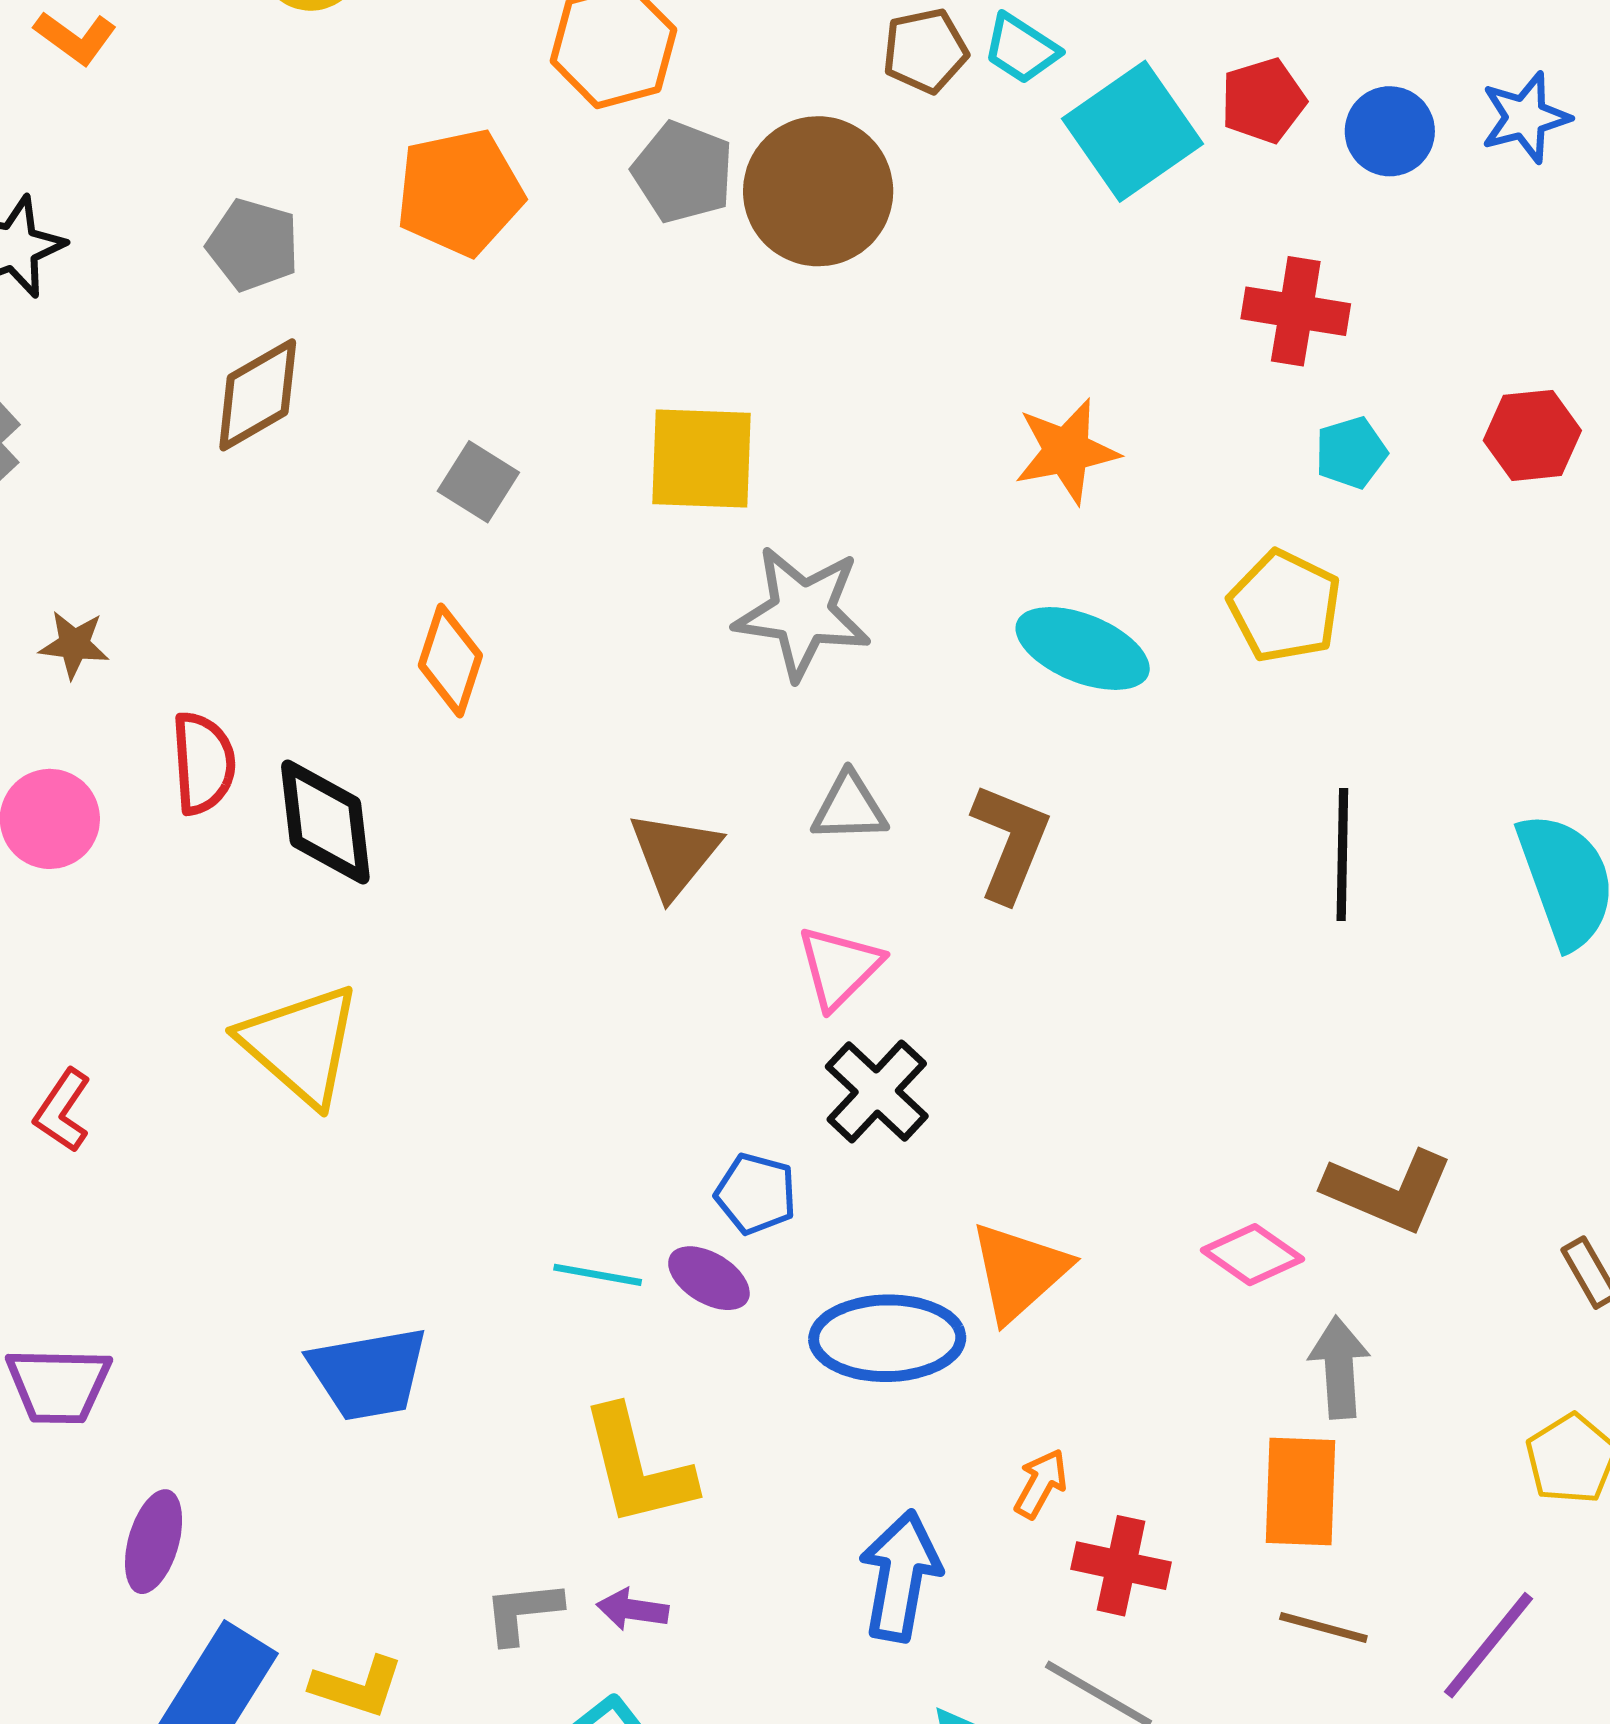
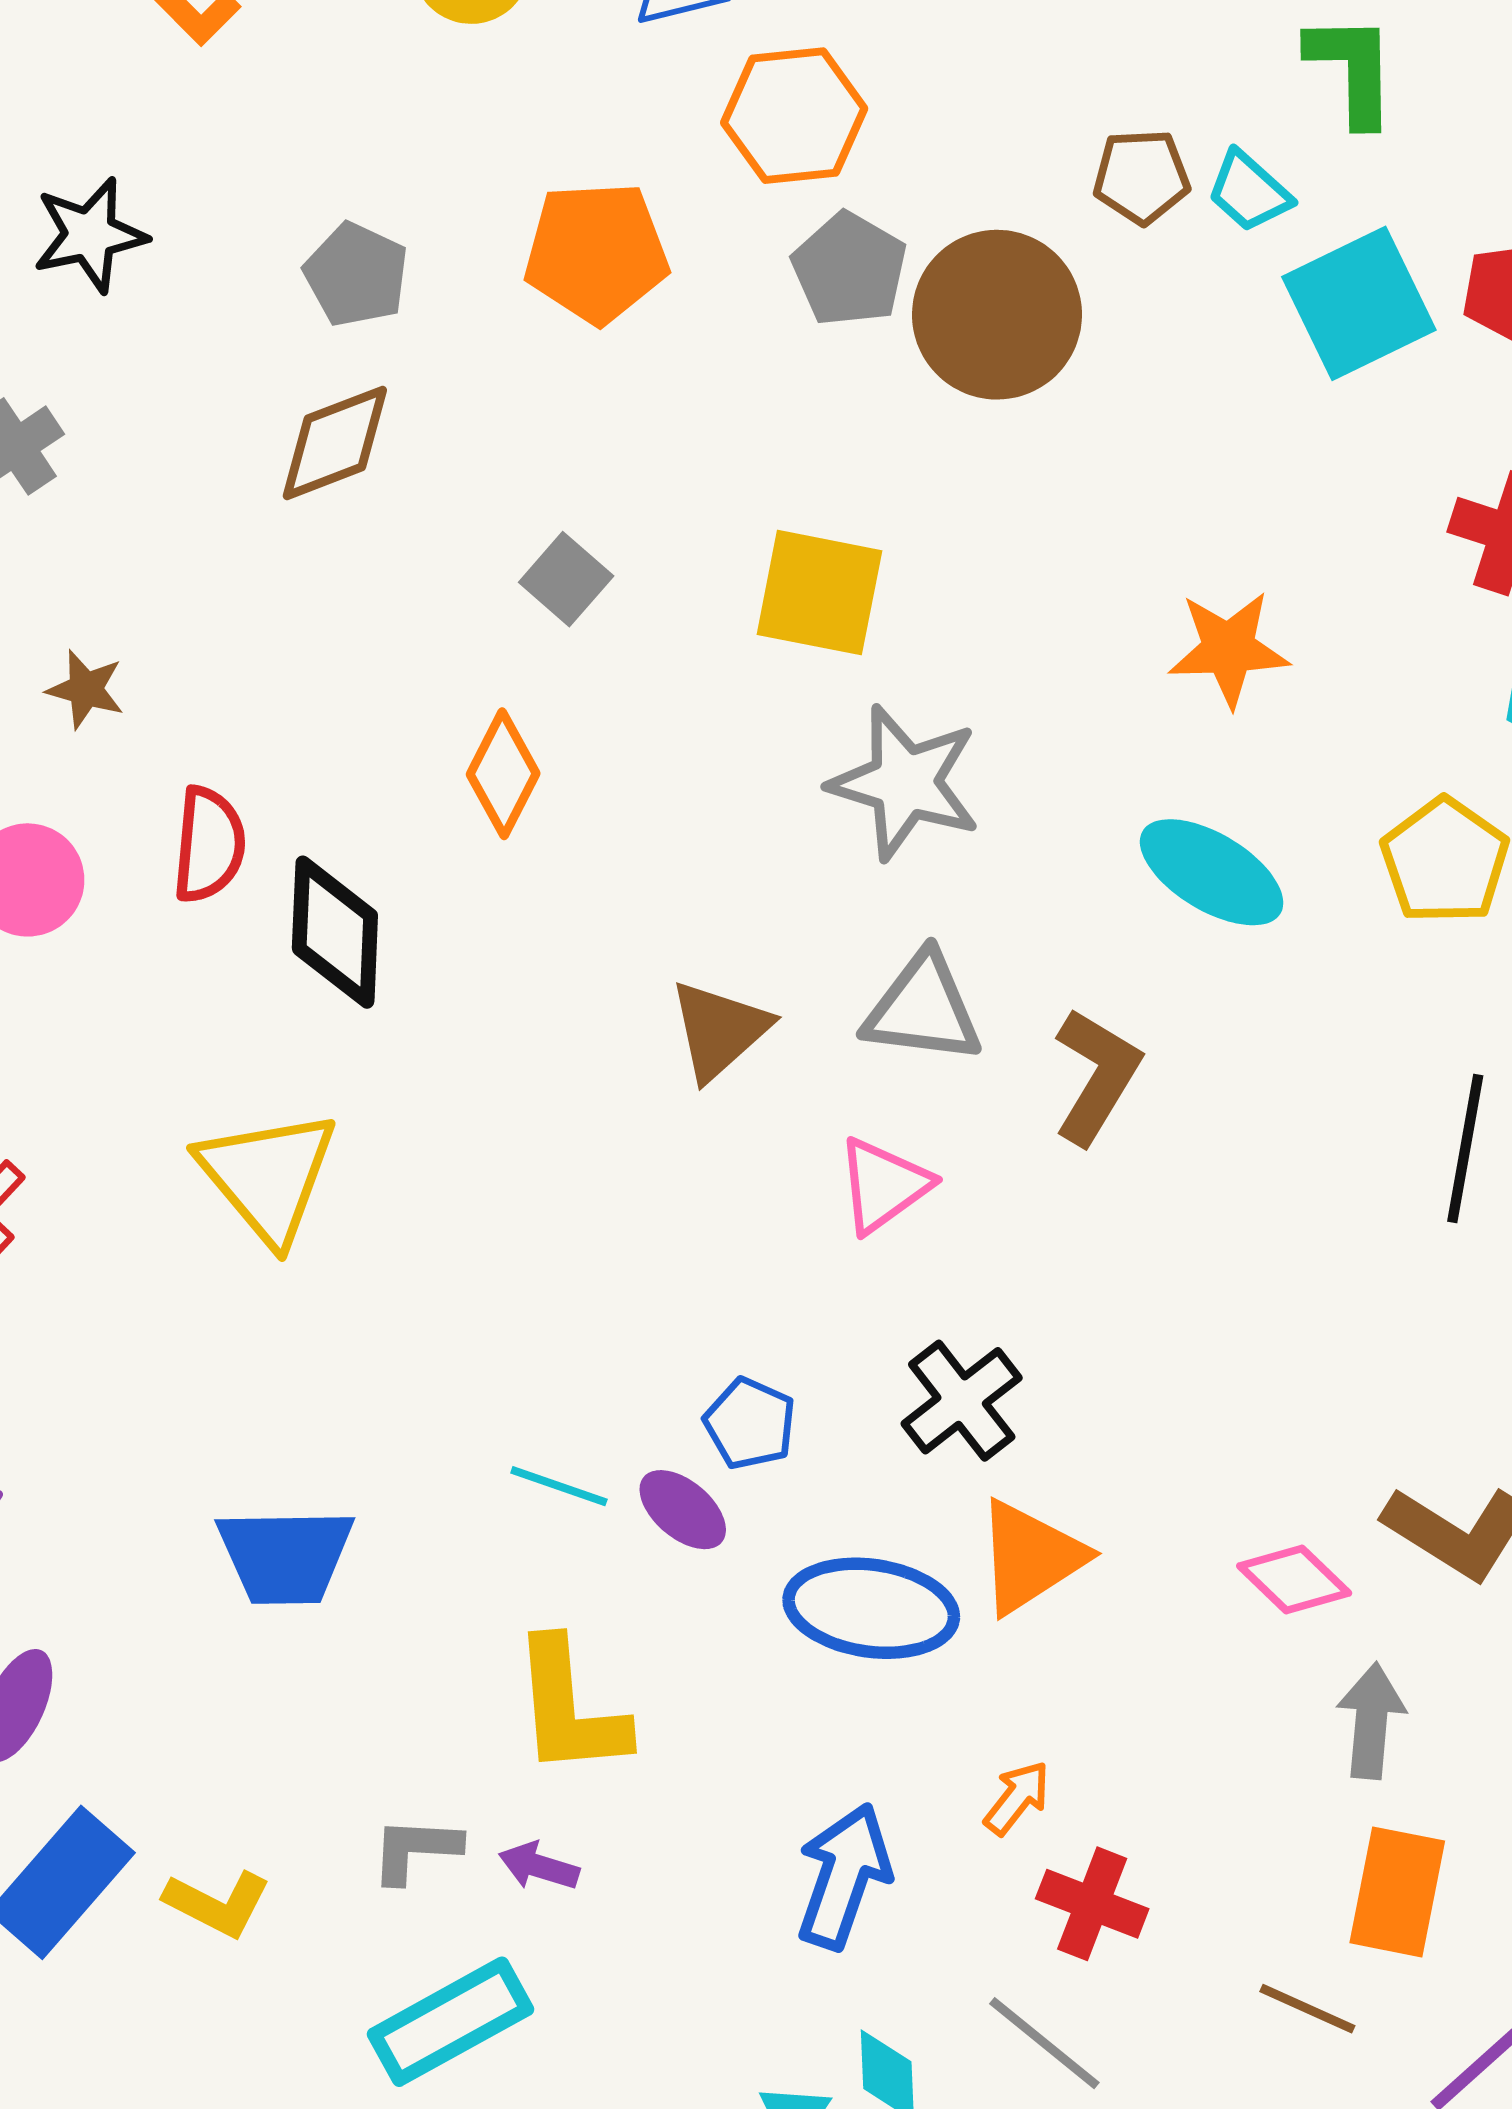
gray triangle: (849, 807) -> (923, 1009), size x1.4
black cross: (877, 1091) -> (962, 1401), moved
orange rectangle: (1300, 1492) -> (1397, 1892), moved

